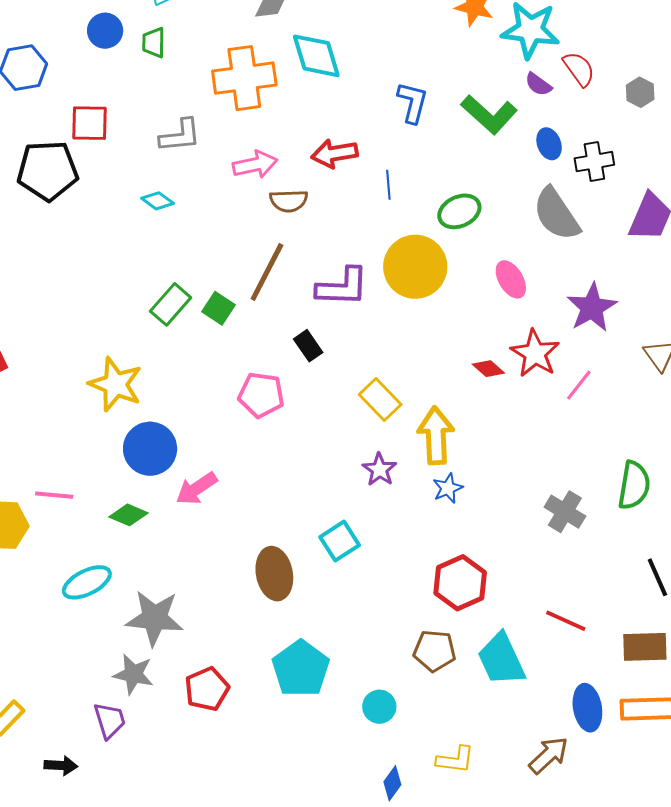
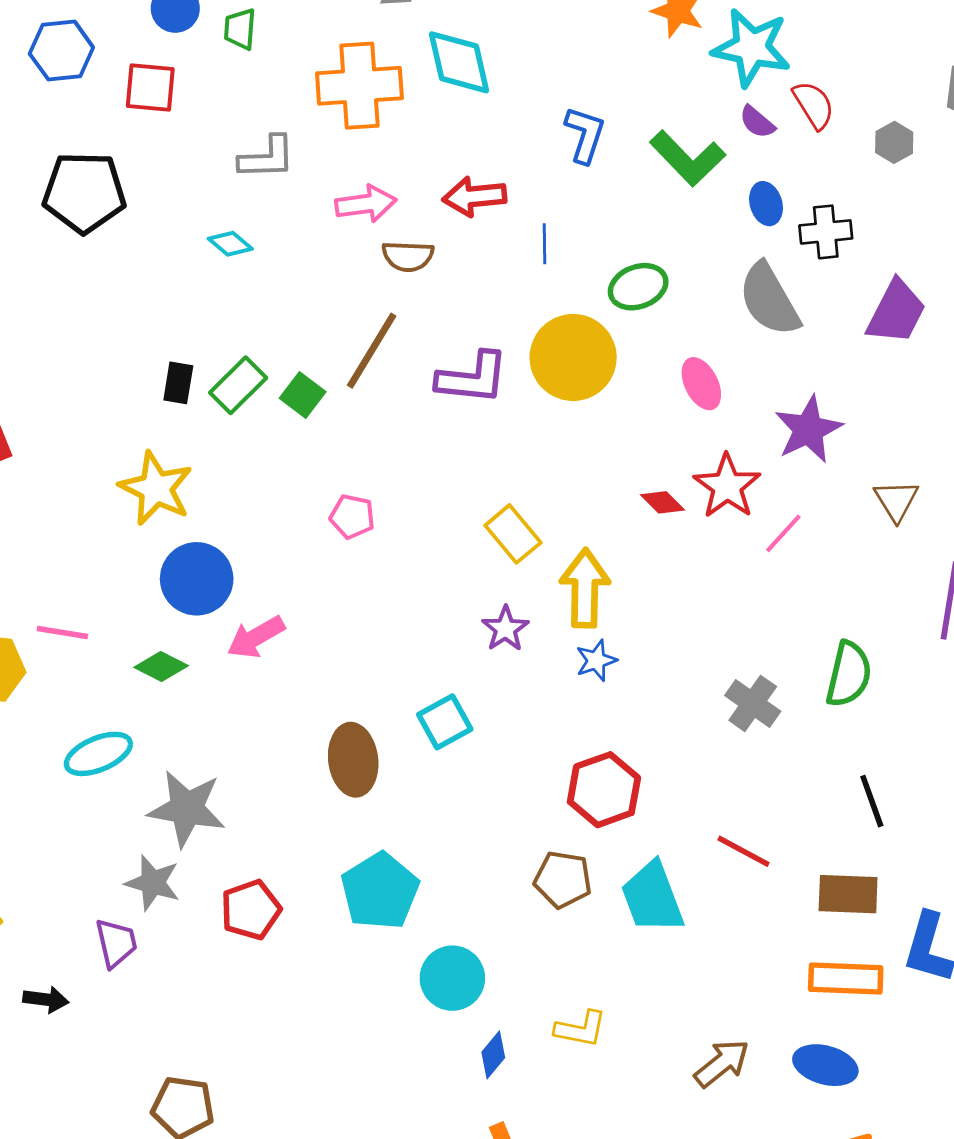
red square: (90, 123) -> (150, 88), moved
black rectangle: (308, 346) -> (178, 383), moved, turned 40
pink pentagon: (261, 395) -> (352, 517), size x0.7
cyan circle: (379, 707) -> (452, 978), moved, size x1.4
blue ellipse: (587, 708) -> (825, 1065), moved, turned -69
brown arrow: (549, 755) -> (722, 1063), moved

